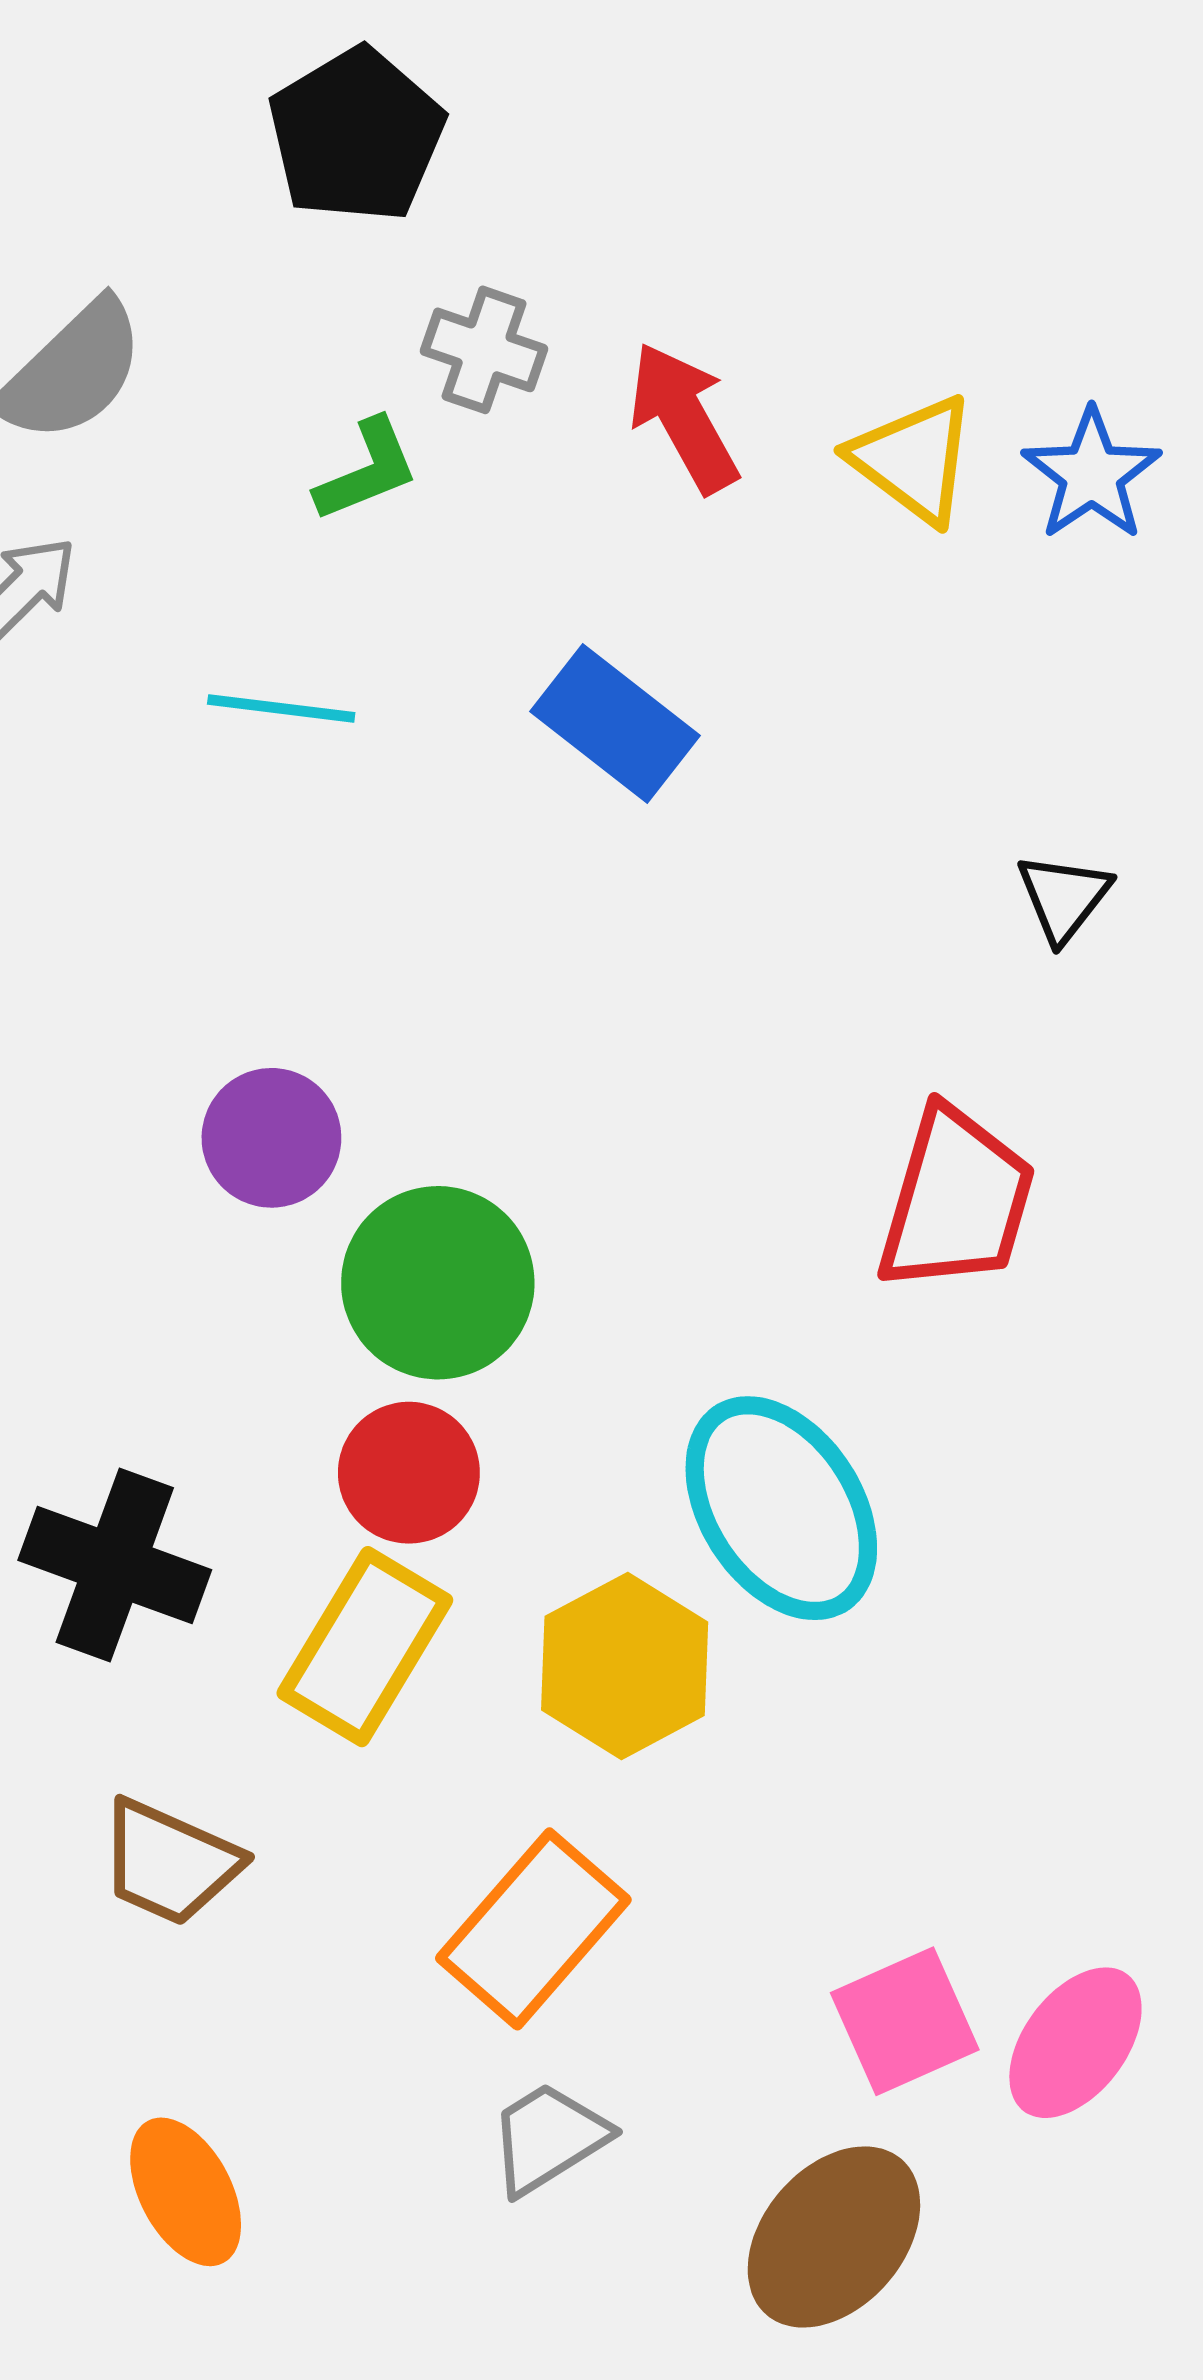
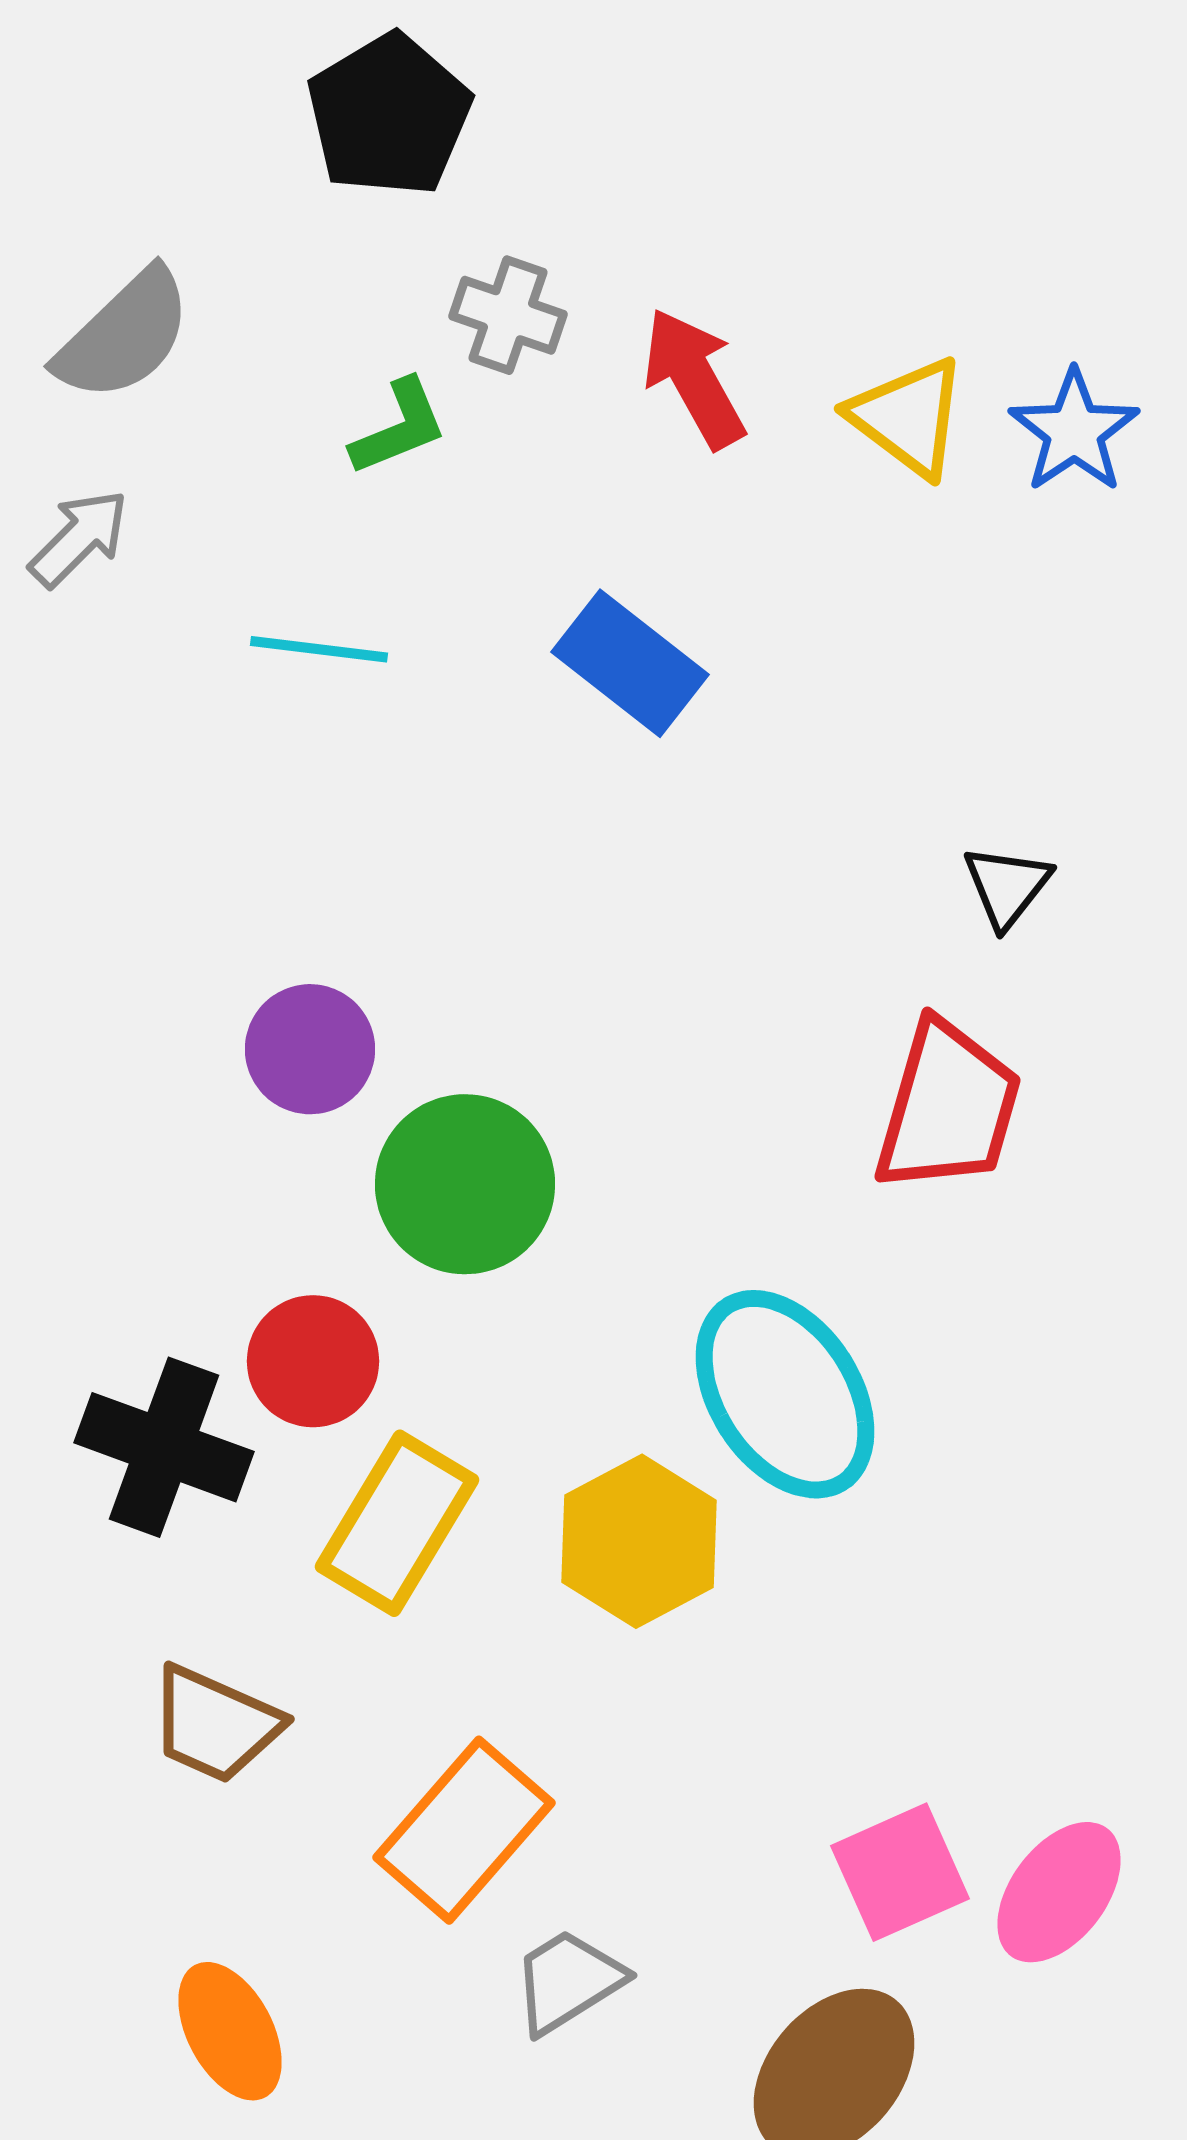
black triangle: (1064, 897) -> (1007, 886), moved
red circle: (409, 1473) -> (313, 1361), moved
orange rectangle: (533, 1929) -> (464, 1830), moved

